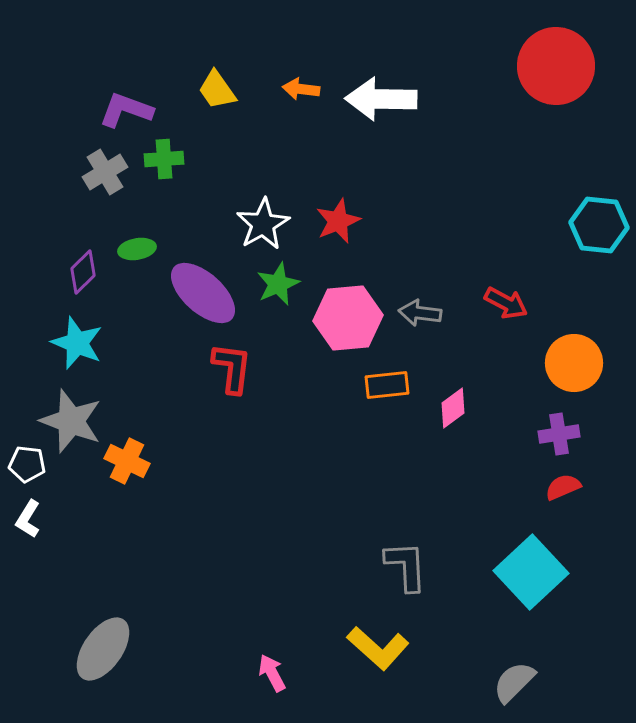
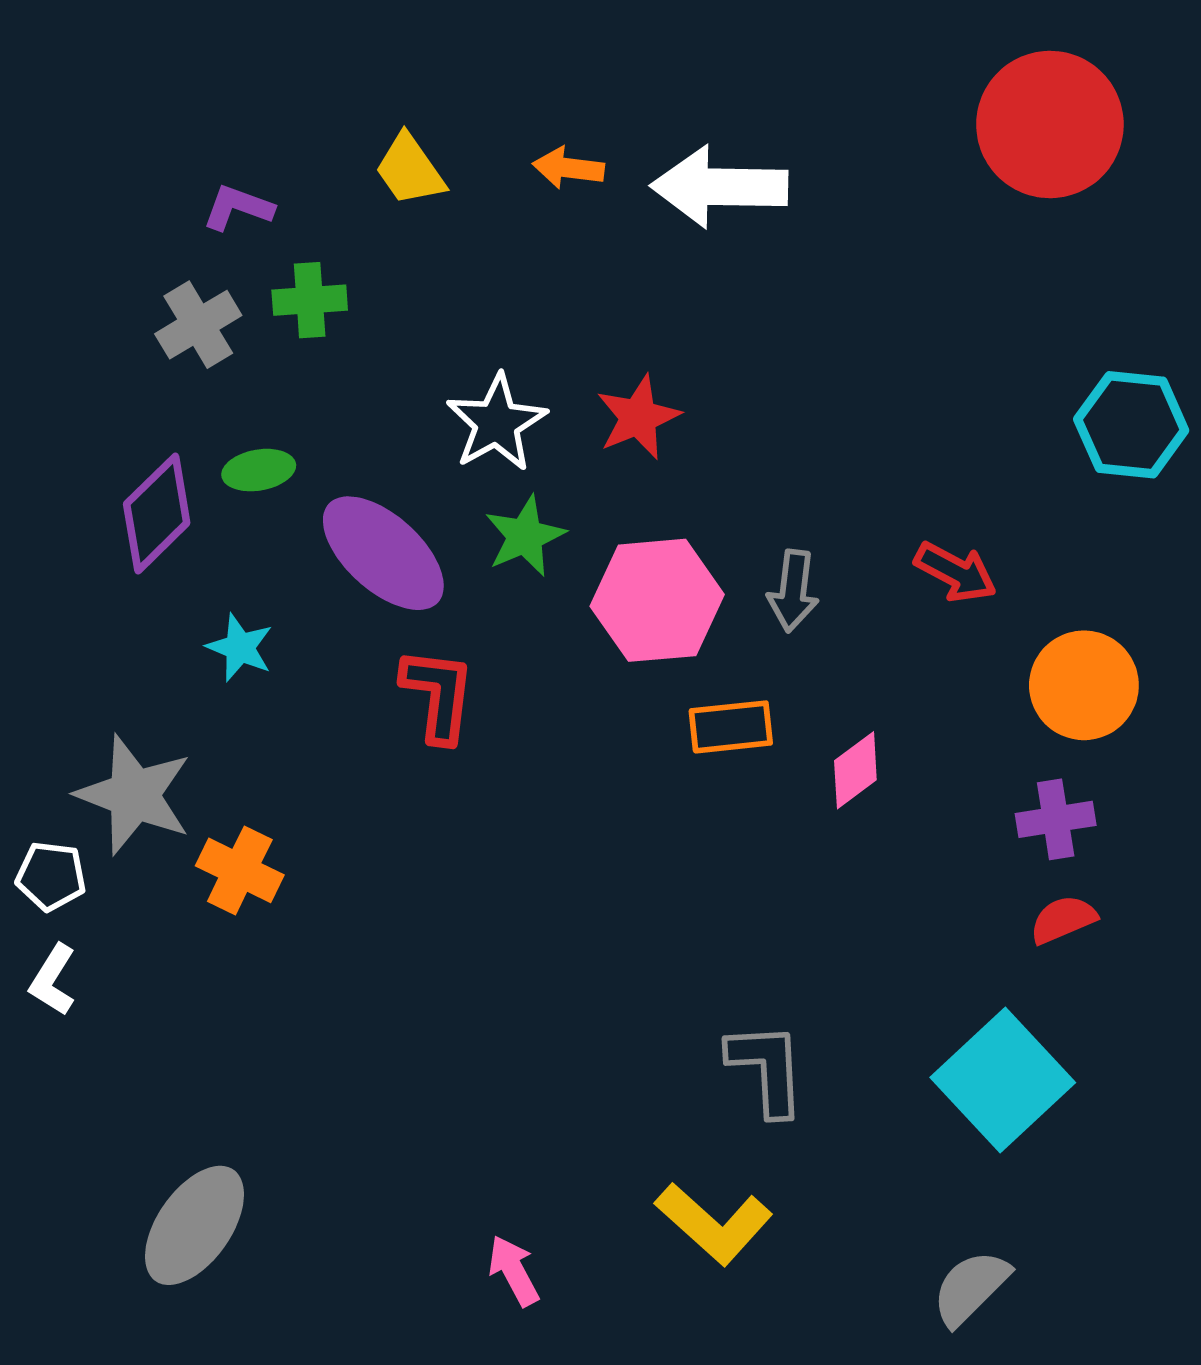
purple L-shape: (126, 110) -> (238, 208), size x0.7
purple diamond: (83, 272) -> (157, 513), size x1.4
gray arrow: (420, 313) -> (793, 591), turned -90
cyan star: (77, 343) -> (240, 648), moved, size x0.7

